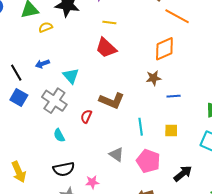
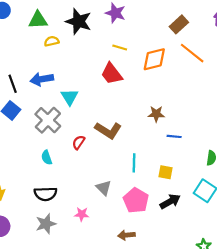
orange diamond: (164, 49) -> (154, 59), moved
blue arrow: (42, 64) -> (42, 79), size x1.5
black arrow: (183, 173) -> (170, 201), moved
pink star: (92, 182) -> (82, 214), moved

